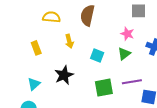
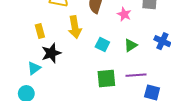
pink star: (127, 34) -> (124, 14), moved
yellow arrow: (69, 41) -> (75, 27), size x1.5
black star: (64, 75) -> (51, 53), moved

